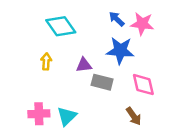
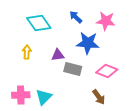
blue arrow: (117, 19) -> (76, 17), moved
pink diamond: (143, 85) -> (107, 71), turned -55

